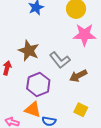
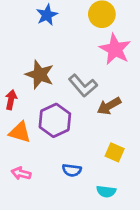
pink star: (84, 35) -> (115, 49), turned 30
orange triangle: (33, 110) -> (20, 132), moved

